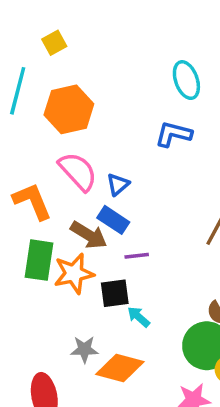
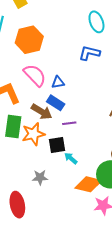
blue triangle: (118, 184) -> (58, 82), turned 32
orange diamond: (120, 368) -> (88, 184), moved

